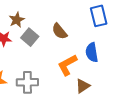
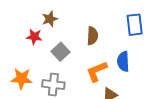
brown semicircle: (59, 31) -> (92, 36), turned -144
gray square: (30, 37) -> (60, 52), moved

